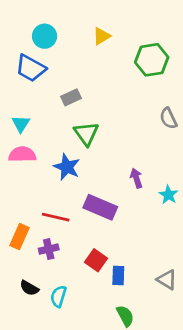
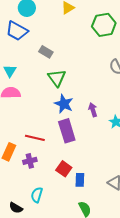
gray rectangle: (71, 97) -> (46, 52), turned 56
blue star: (67, 167) -> (64, 104), moved
purple rectangle: (100, 207) -> (67, 131), turned 50
black semicircle: (29, 288) -> (16, 208), moved

